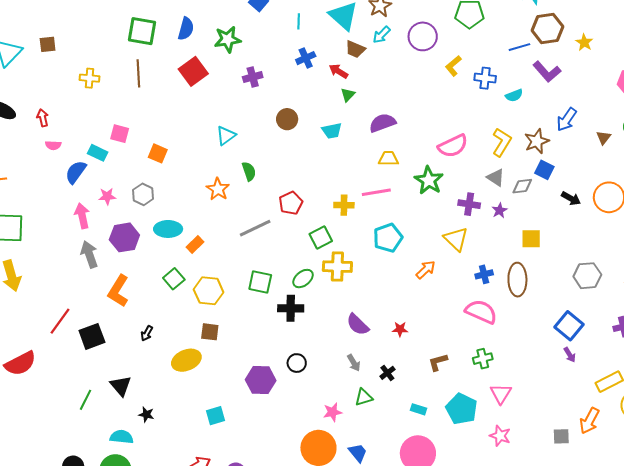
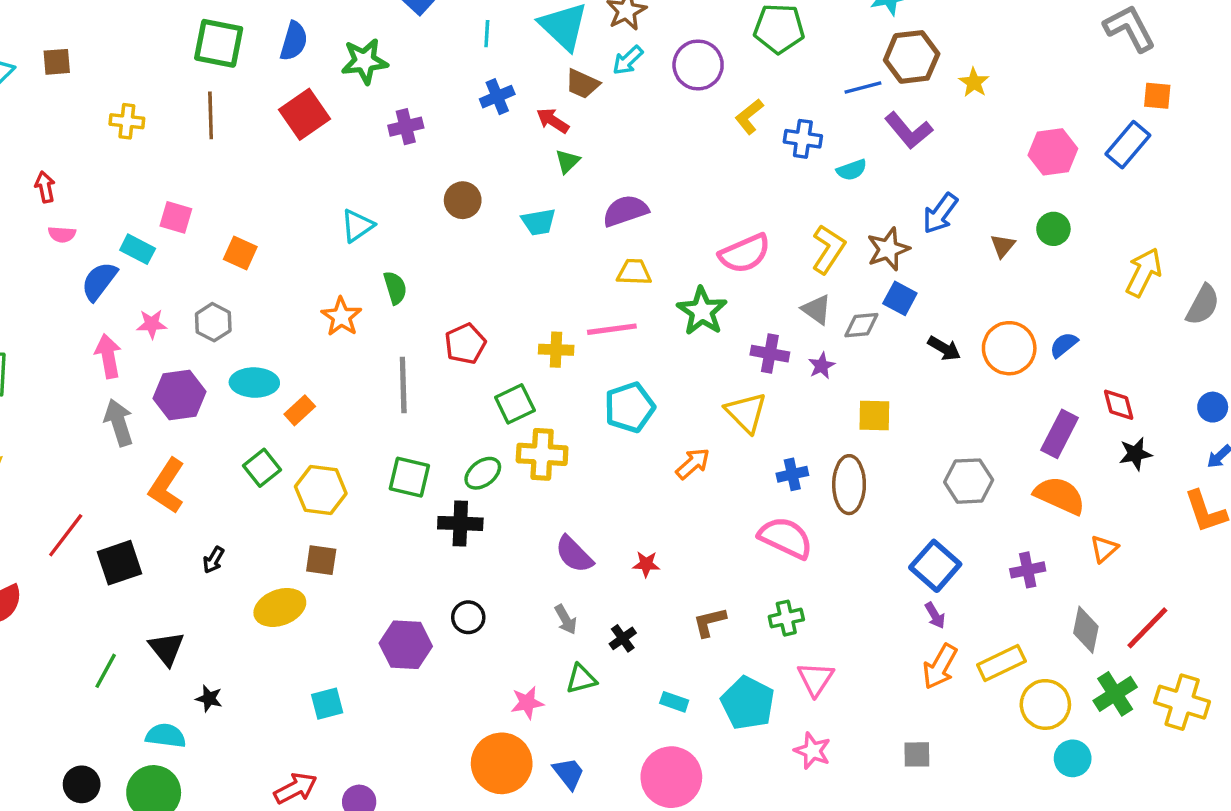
gray line: (255, 228) -> (403, 385), turned -68
orange arrow: (589, 421) -> (940, 667), moved

